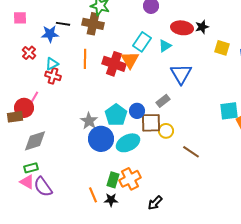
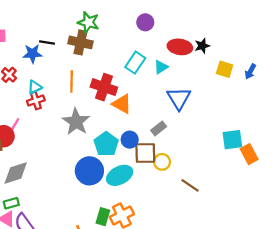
orange triangle: (130, 60) -> (122, 104), moved, turned -30
red cross: (53, 76) -> (36, 101), turned -35
gray star: (89, 121) -> (76, 122), moved, size x1.4

